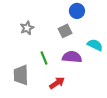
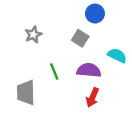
gray square: (65, 31) -> (80, 38), turned -32
red arrow: (57, 83) -> (92, 97), moved, turned 147

